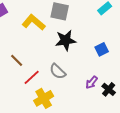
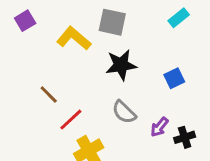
gray semicircle: (58, 71) -> (124, 112), moved
black cross: (109, 89) -> (185, 137), turned 32

